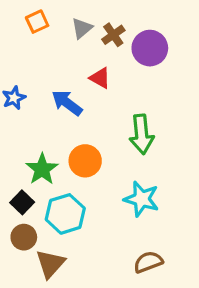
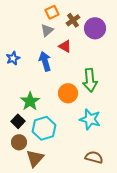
orange square: (37, 22) -> (52, 12), moved
gray triangle: (82, 28) -> (47, 30), moved
blue arrow: (67, 103) -> (45, 61), turned 36
orange circle: (85, 161) -> (68, 93), moved
brown semicircle: (148, 262) -> (94, 157), turned 36

